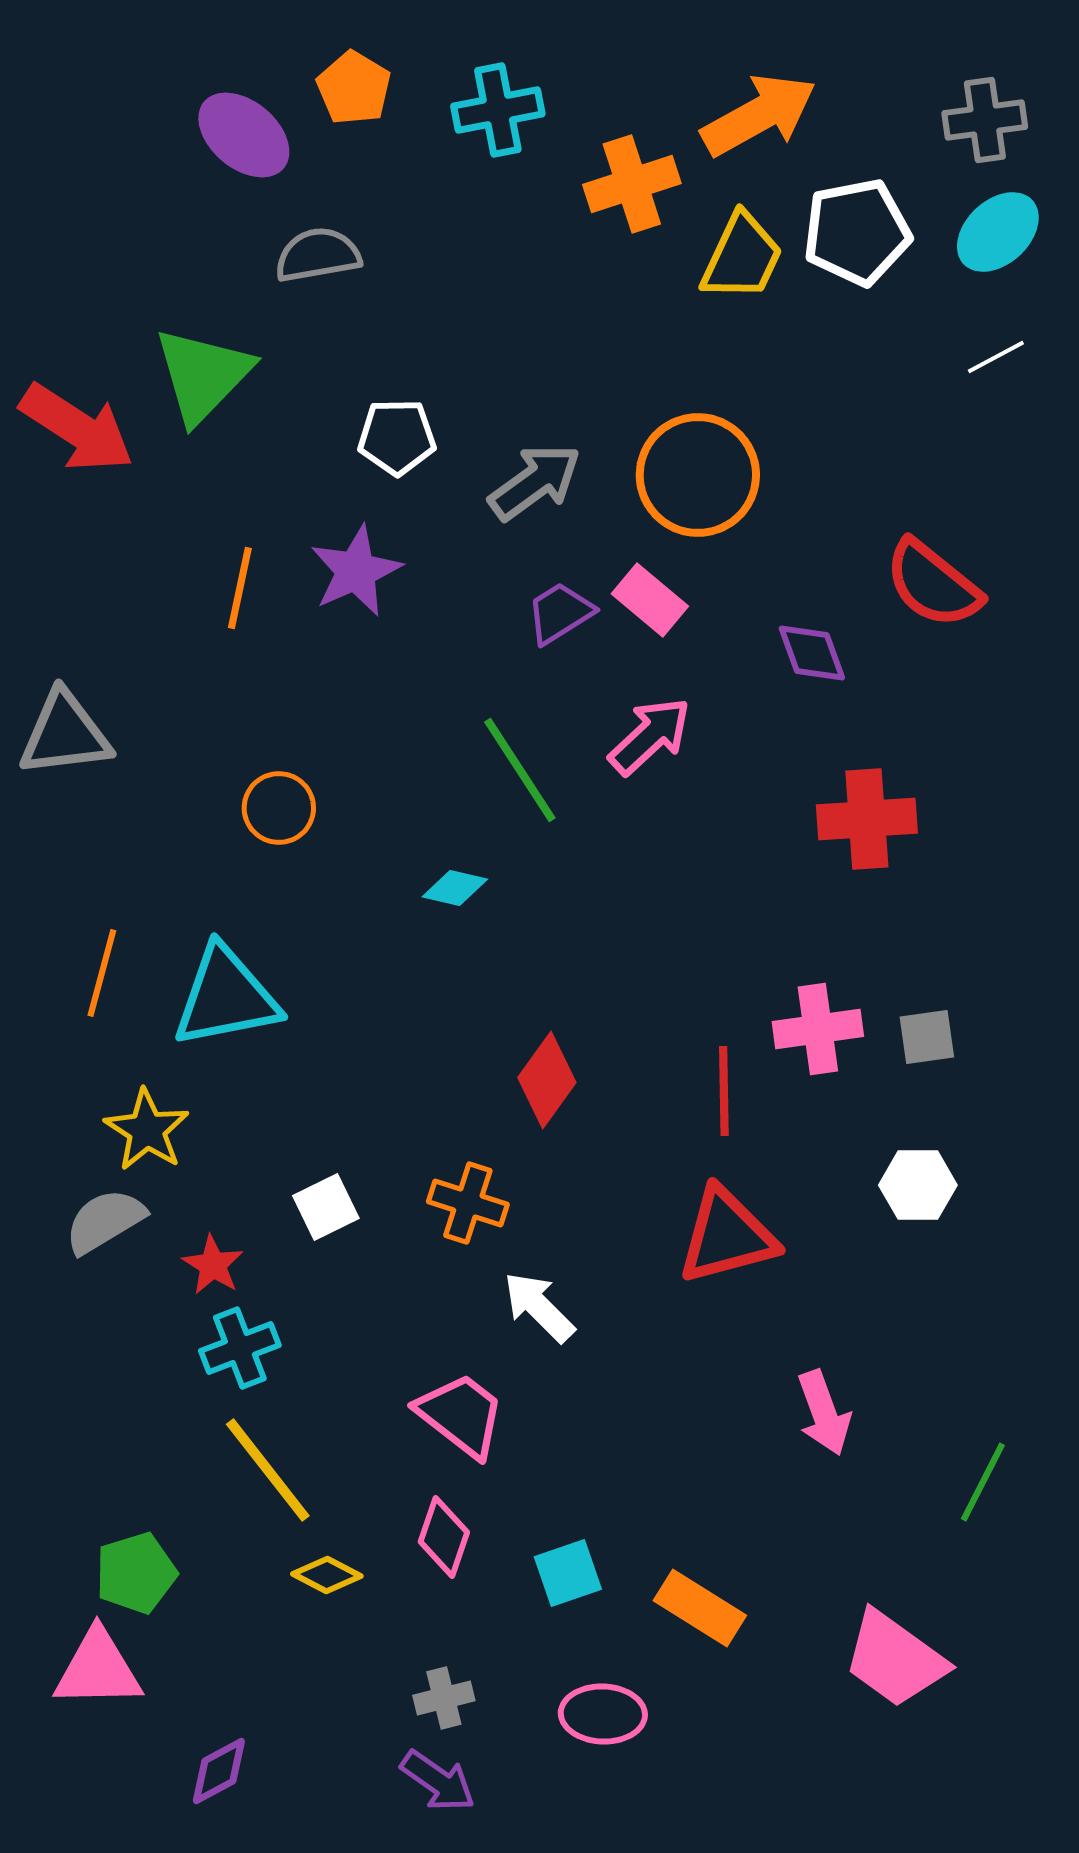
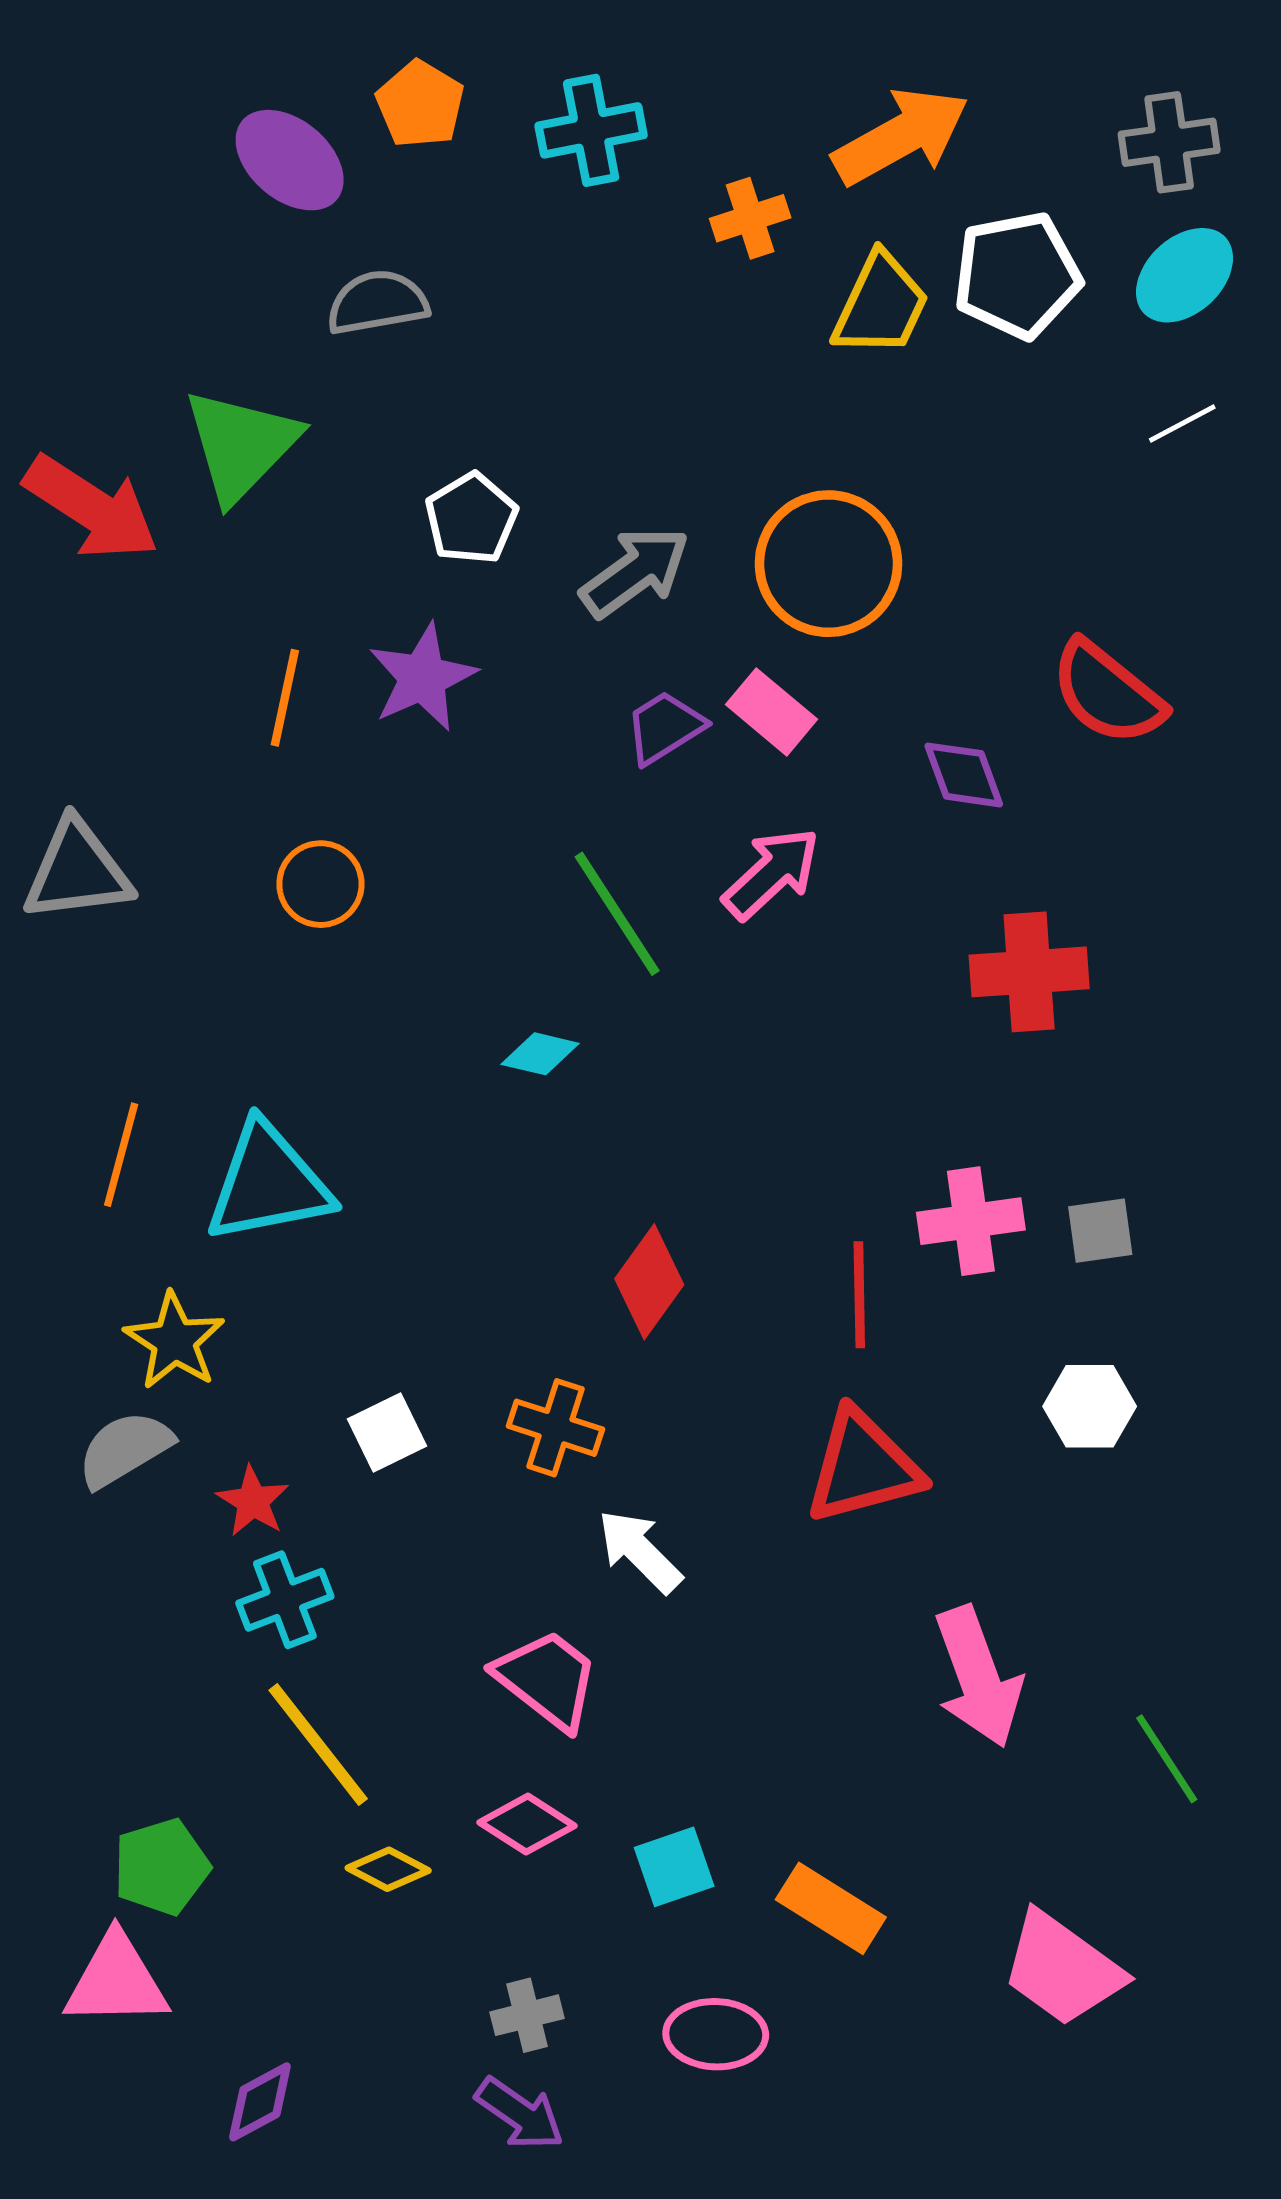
orange cross: (632, 184) -> (750, 218), size x0.7
white pentagon: (397, 437) -> (471, 519), turned -30
orange circle: (279, 808) -> (320, 884), moved
pink arrow: (824, 1413) -> (978, 1677), size x1.4
green line: (983, 1482) -> (1167, 1759), turned -60
pink diamond: (444, 1537) -> (527, 1824), turned -76

